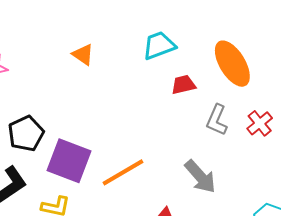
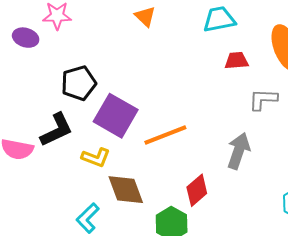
gray L-shape: (217, 120) -> (263, 99), turned 60
gray arrow: (200, 177) -> (239, 151), turned -129

